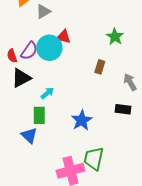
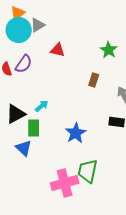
cyan circle: (49, 48) -> (19, 30), moved
black triangle: (21, 78) -> (16, 114), moved

